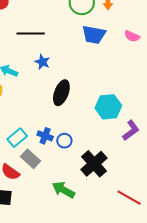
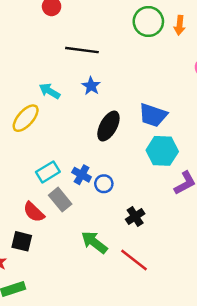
blue trapezoid: (94, 35) -> (153, 115), moved
black cross: (94, 164) -> (135, 217), size x0.6
red line: (129, 198) -> (134, 260), moved

